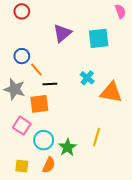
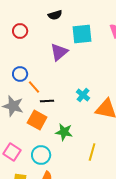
cyan square: (99, 38) -> (82, 34), moved
orange square: (39, 104) -> (37, 120), turned 36
pink square: (22, 126) -> (12, 152), moved
green star: (67, 147) -> (64, 132), moved, turned -30

